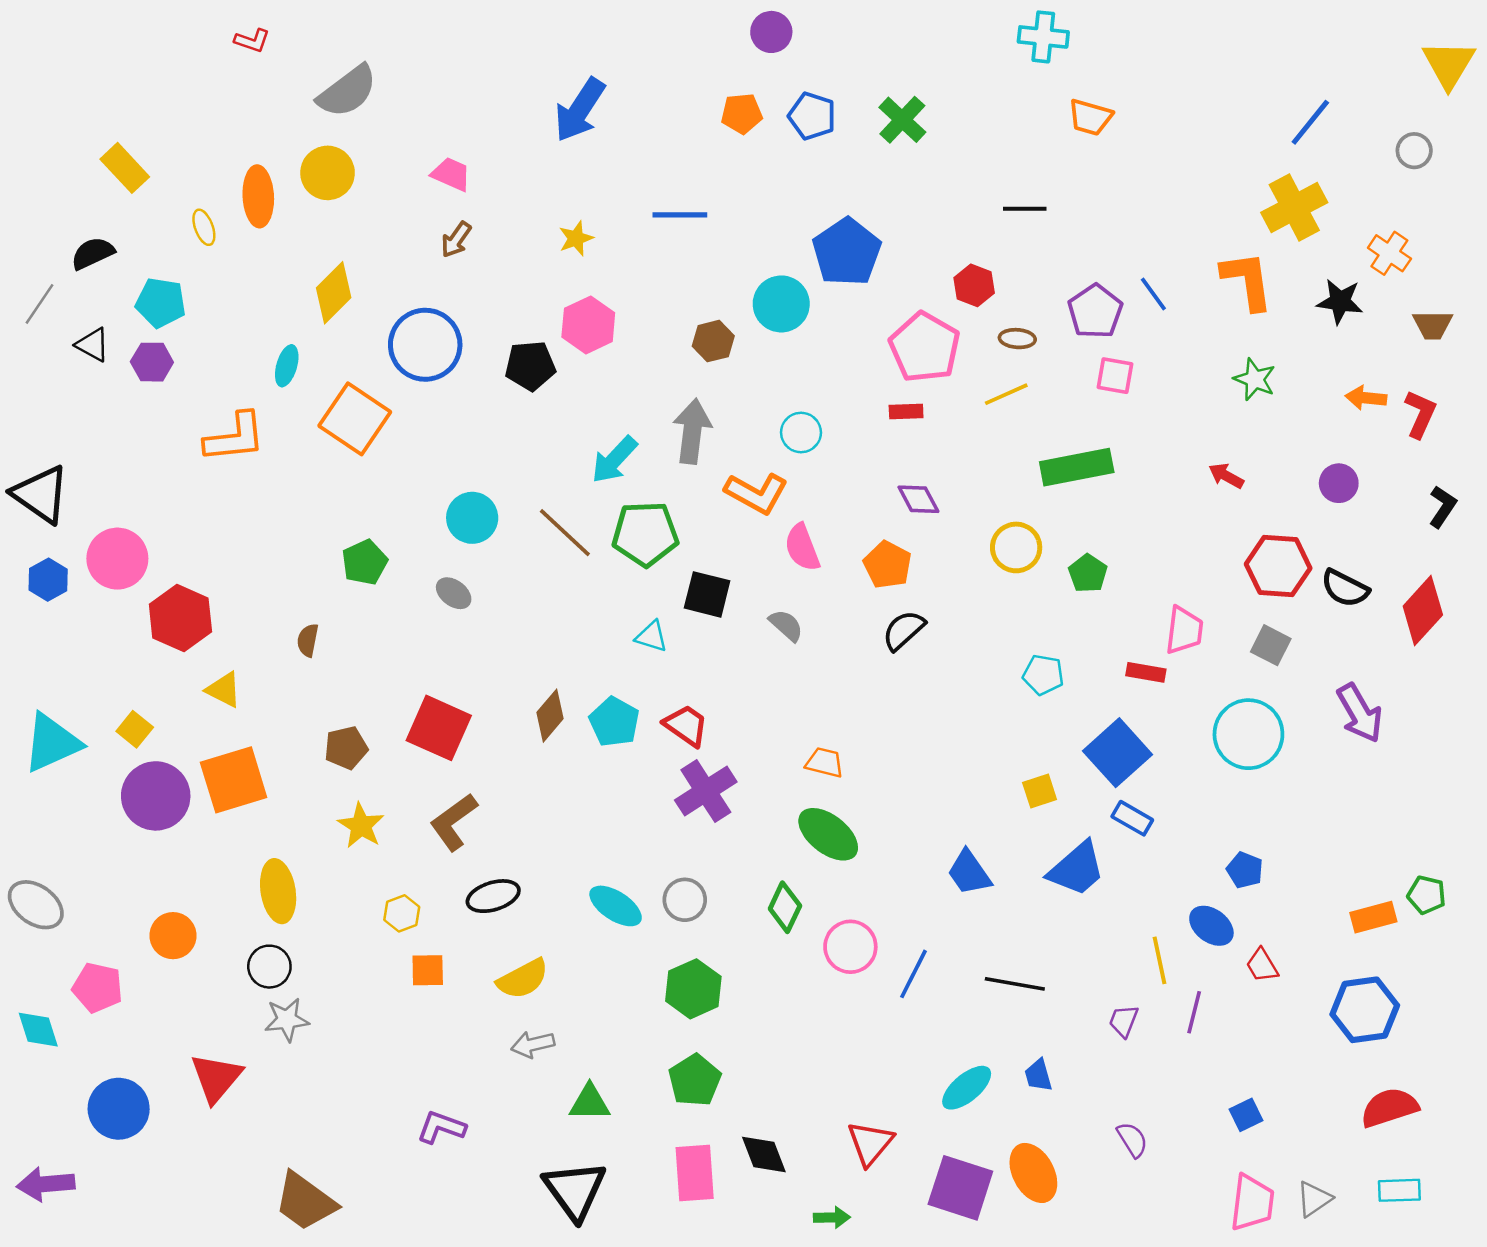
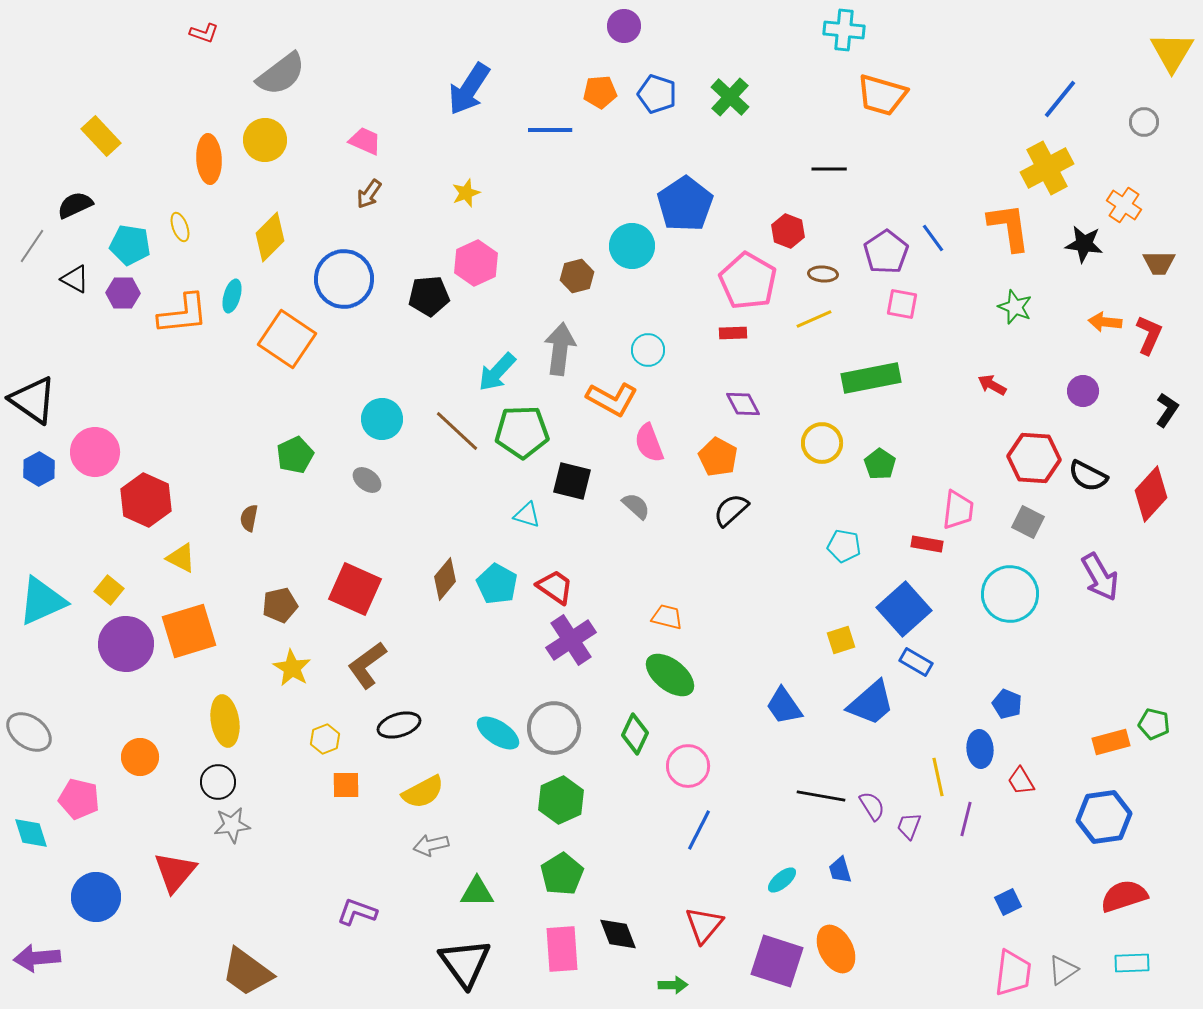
orange trapezoid: (1090, 117) -> (882, 95), size x1.4
blue line: (680, 215) -> (550, 130), moved
yellow ellipse: (204, 227) -> (180, 227), moved
orange L-shape: (235, 437) -> (183, 314), moved
gray circle: (685, 900) -> (554, 728), size x1.5
blue ellipse: (1211, 926) -> (980, 749), turned 48
blue line: (913, 974) -> (699, 830), moved
cyan ellipse: (967, 1088) -> (782, 880), size x0.7
purple semicircle: (1132, 1140) -> (872, 806), moved

